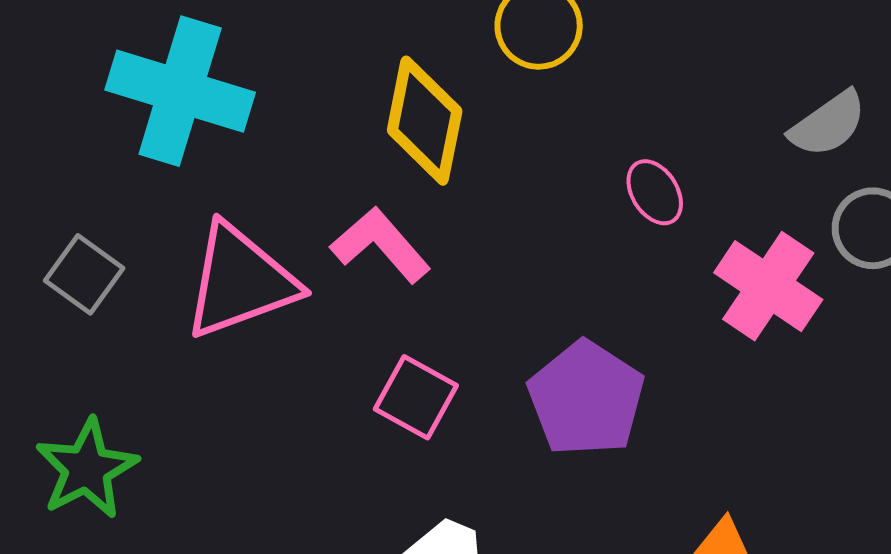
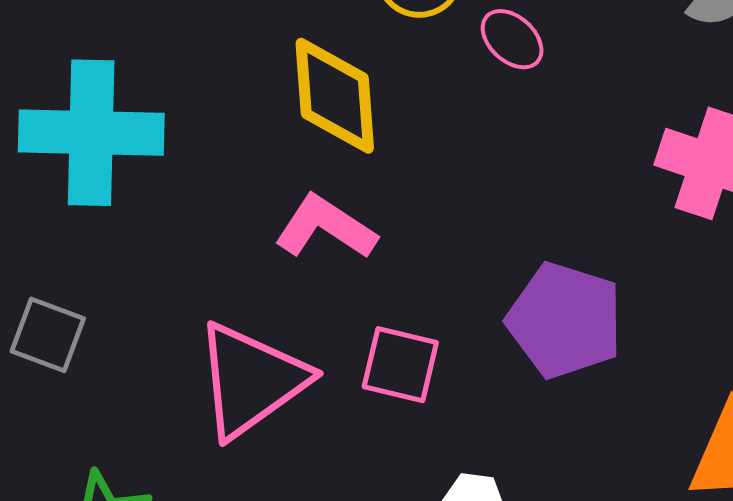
pink ellipse: (655, 192) -> (512, 39), moved
pink triangle: (240, 281) -> (251, 380), moved

